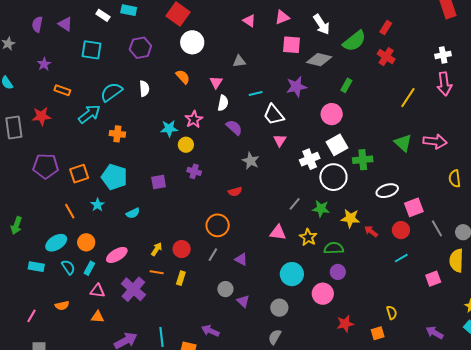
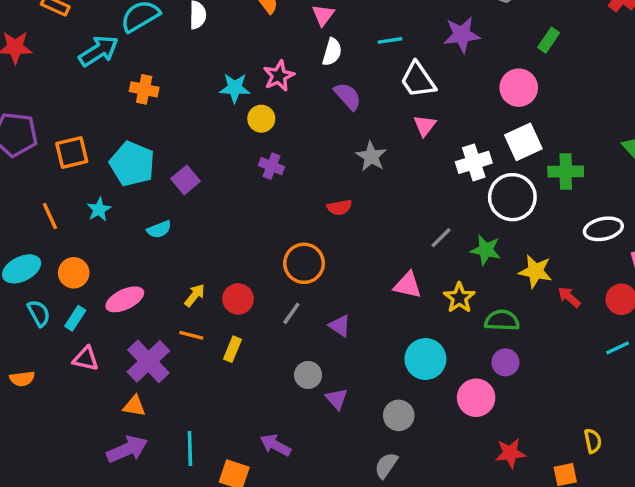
purple square: (159, 182) -> (186, 180), moved, turned -35
orange triangle: (98, 317) -> (134, 406), moved

